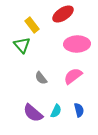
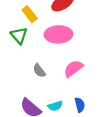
pink ellipse: (77, 44) -> (58, 34), moved
cyan semicircle: (56, 111) -> (55, 106), turned 48

